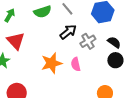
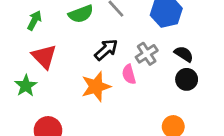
black arrow: (68, 32) -> (106, 50), moved
pink semicircle: (76, 64) -> (129, 74), moved

